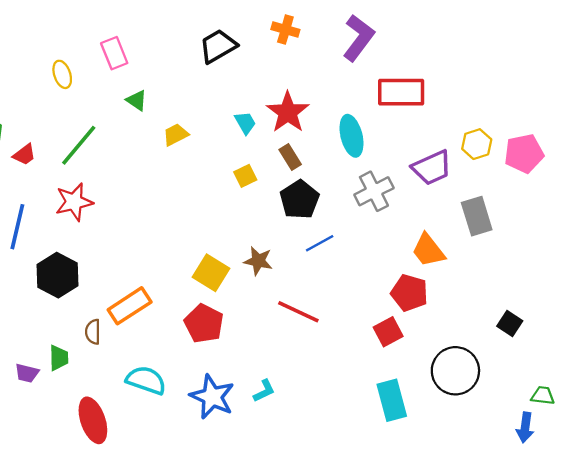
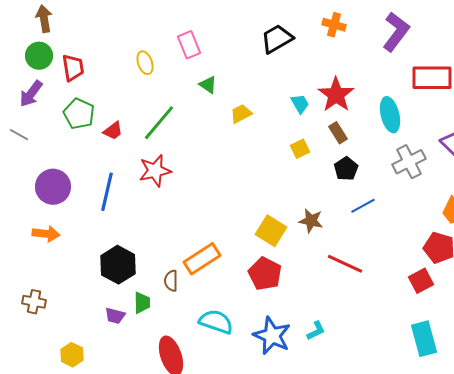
black pentagon: (300, 200) -> (346, 169), size x0.7
black hexagon: (57, 275) -> (118, 265), moved

